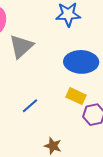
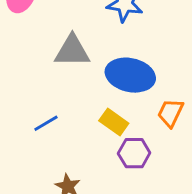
gray triangle: (21, 46) -> (72, 51), moved, turned 32

